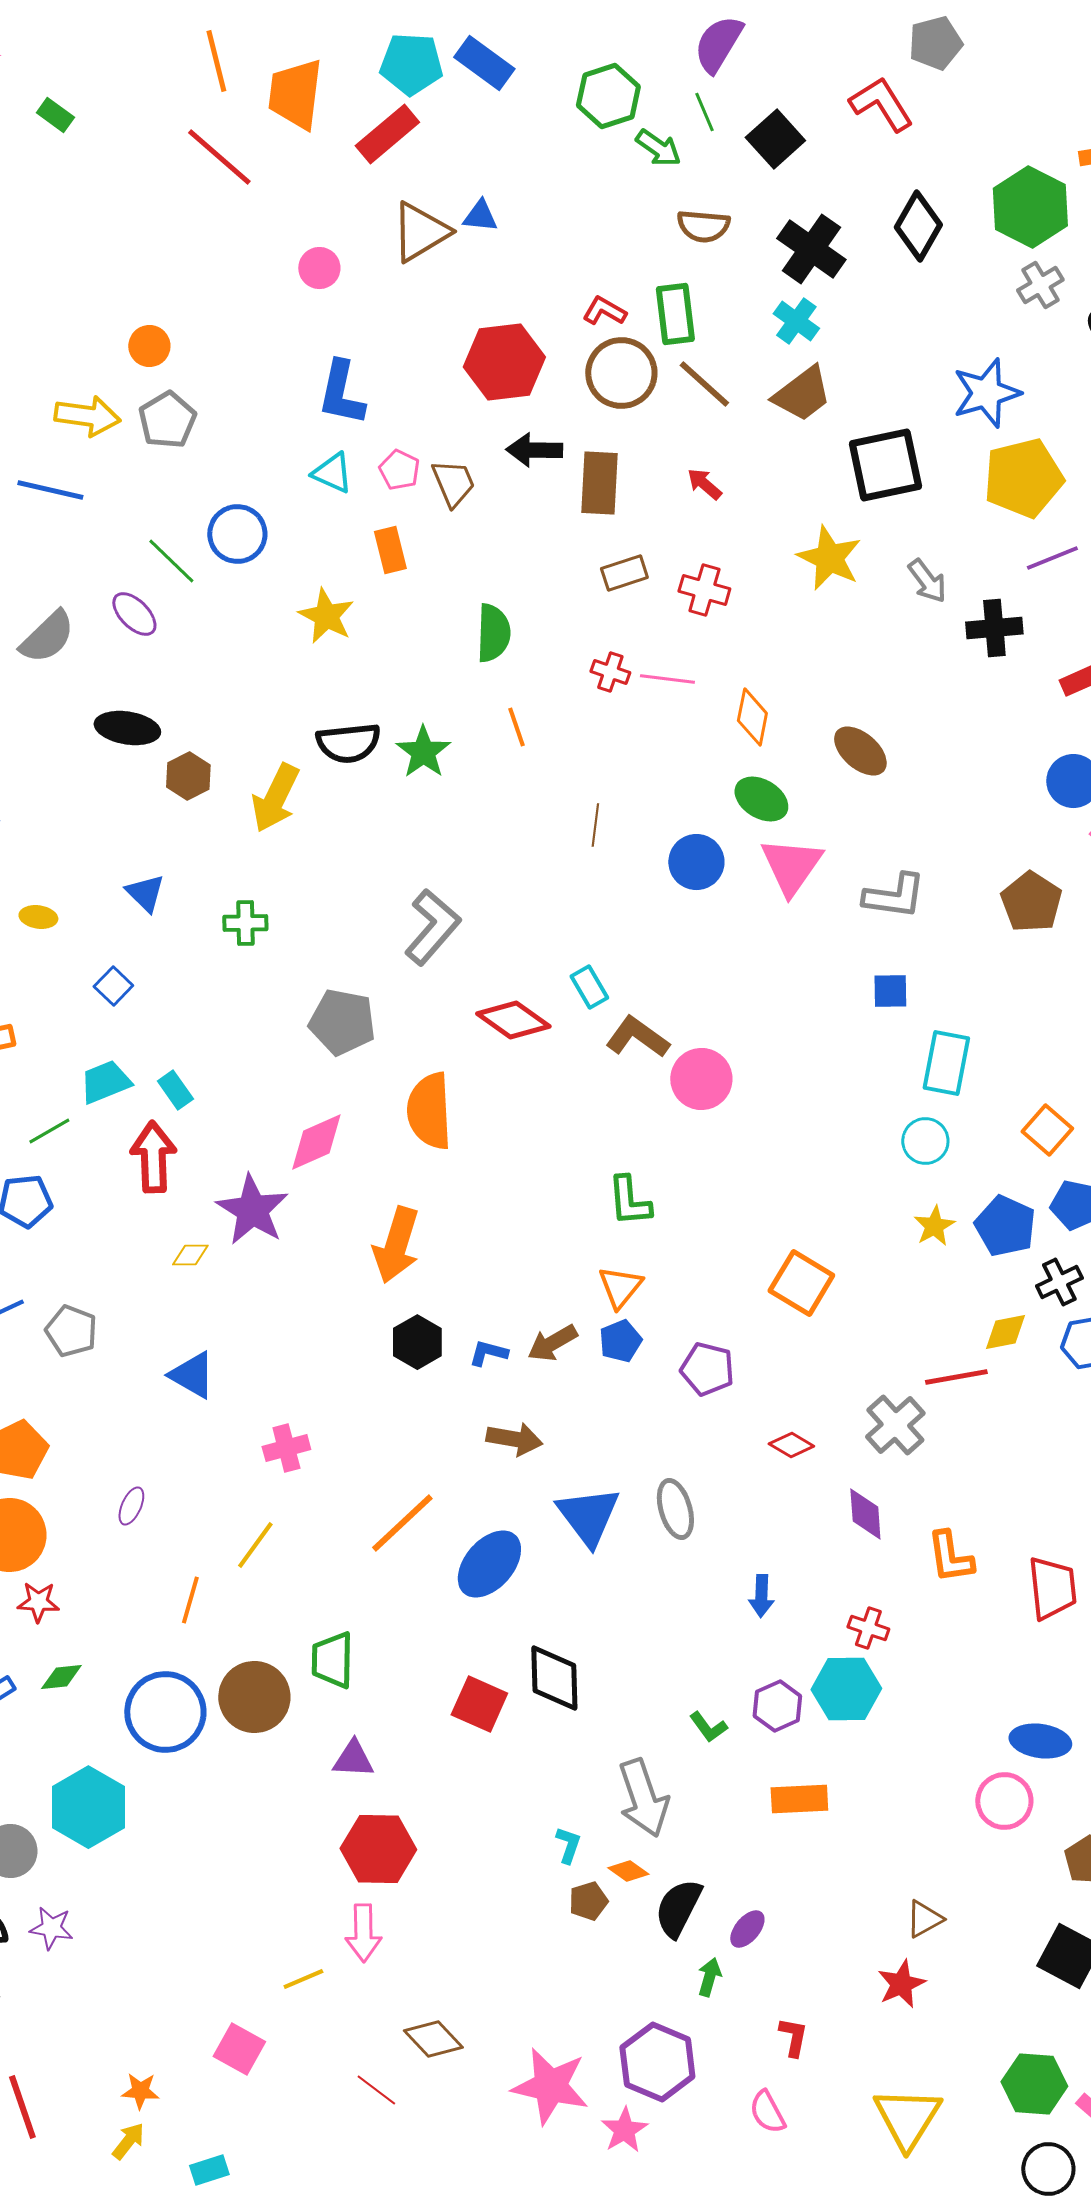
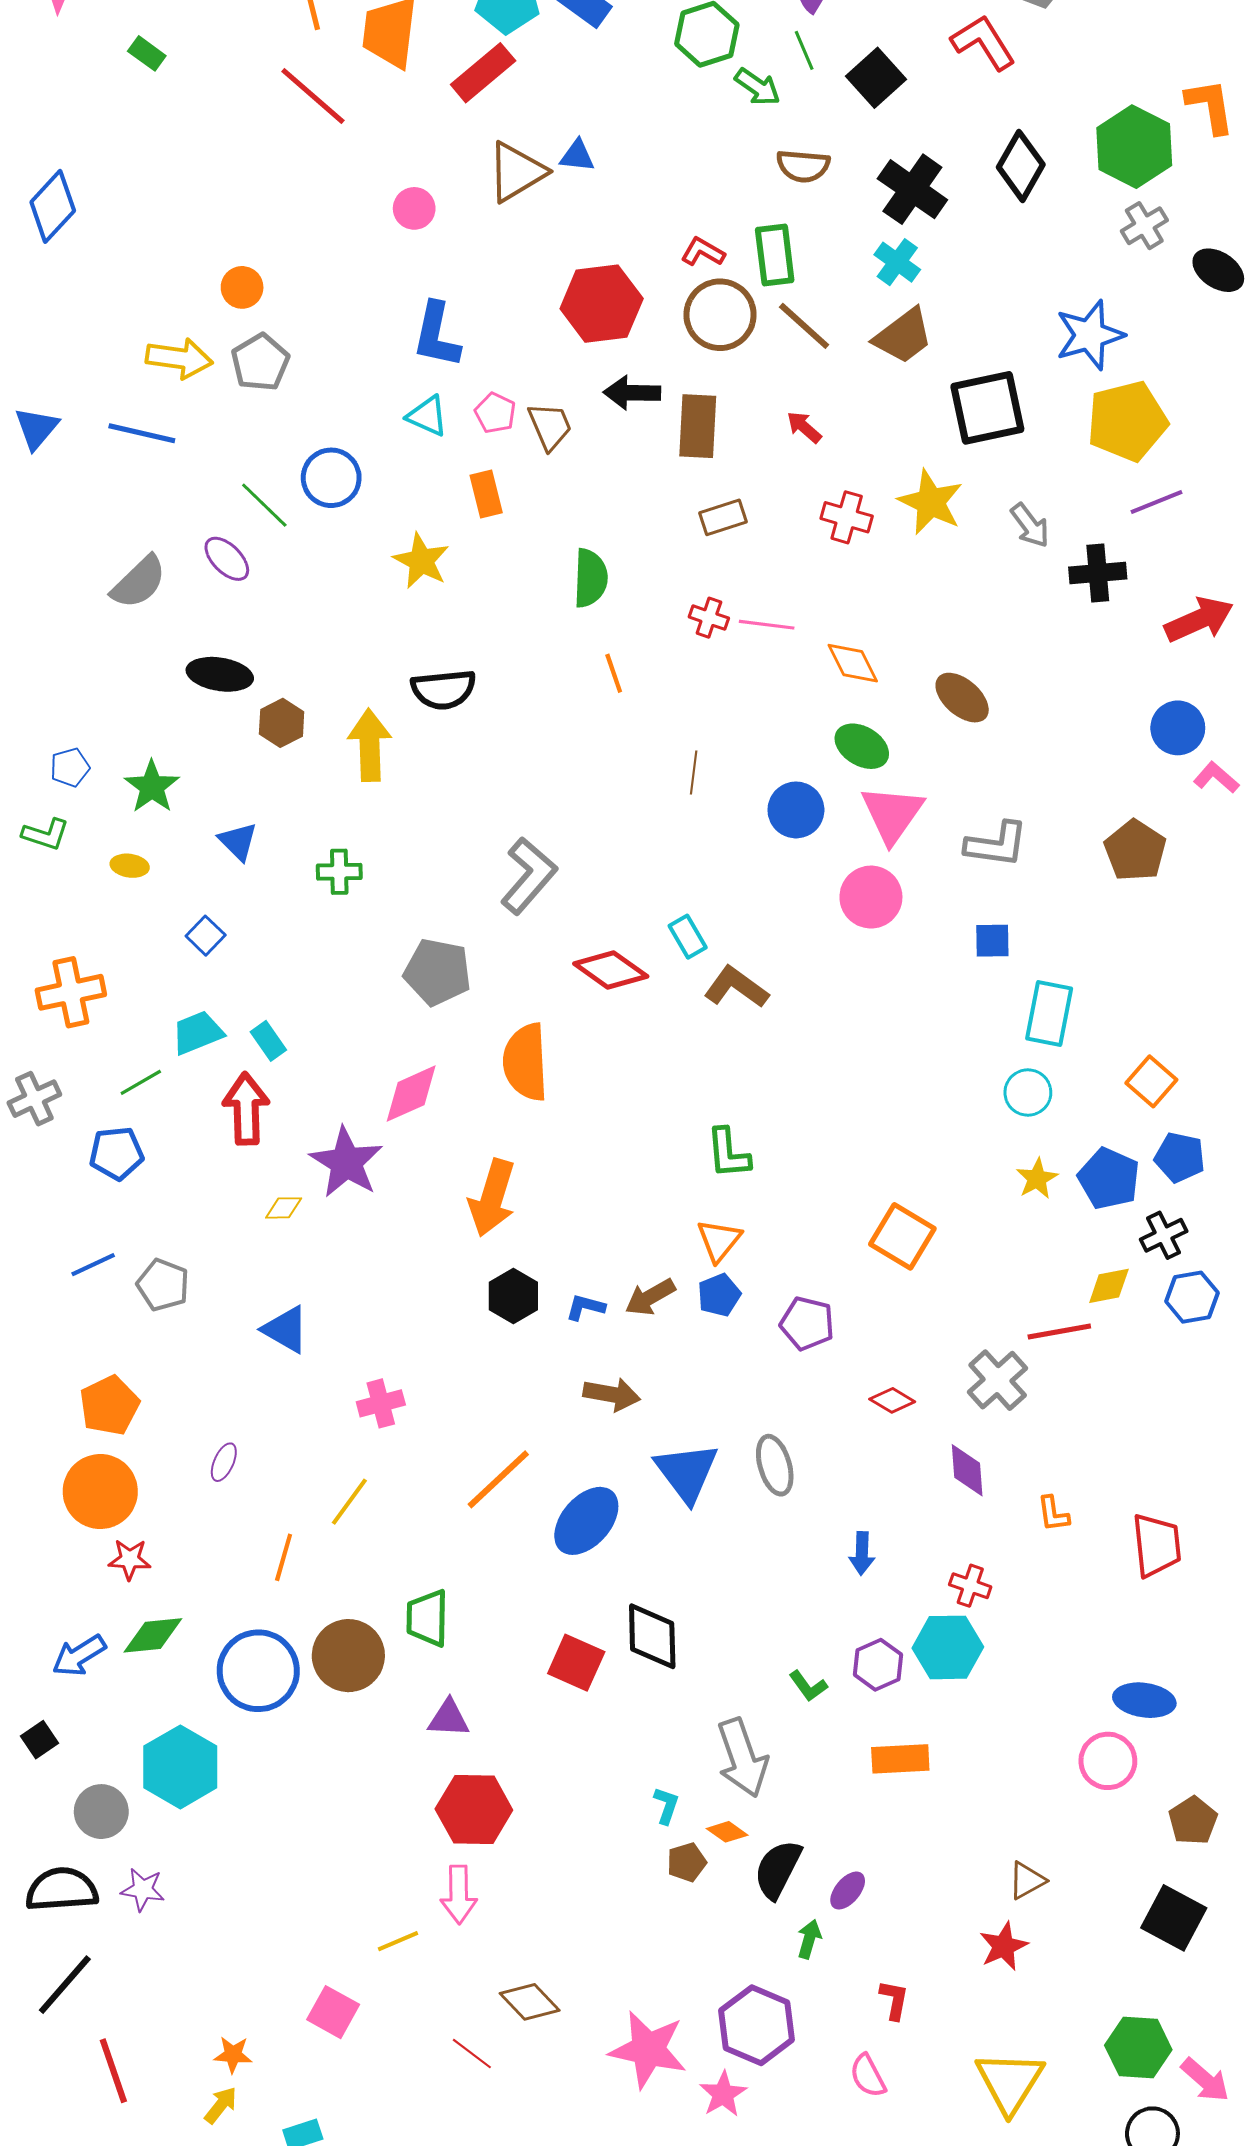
red cross: (704, 590) -> (847, 517), moved
orange diamond: (752, 717) -> (853, 663), turned -38
green star: (423, 752) -> (152, 787), moved
yellow arrow: (275, 798) -> (370, 745), turned 152
pink circle: (701, 1079) -> (871, 897), moved
orange L-shape: (950, 1557) -> (1053, 1514), size x0.7
green diamond: (61, 1677) -> (153, 1635), size x1.4

